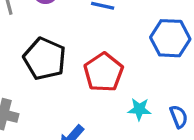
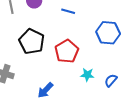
blue semicircle: (179, 117) -> (111, 80), turned -120

